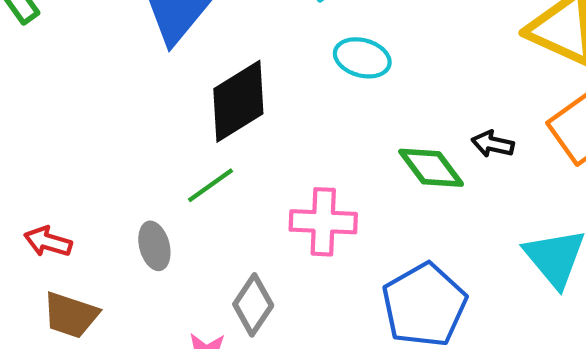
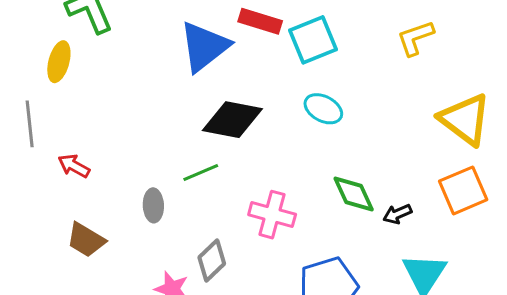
black diamond: (238, 101) -> (232, 120), turned 30
black arrow: (493, 144) -> (397, 214), moved, turned -48
red arrow: (48, 242) -> (74, 166), moved

